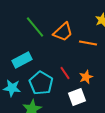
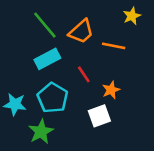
cyan rectangle: (22, 60) -> (47, 59), moved
red line: (65, 73) -> (84, 74), moved

